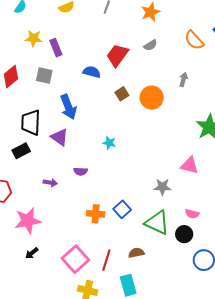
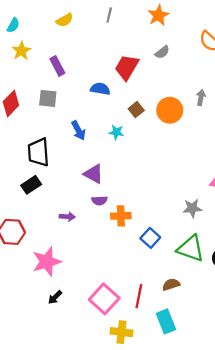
yellow star: (34, 38) -> (21, 51), moved, turned -30
gray arrow: (183, 79) -> (201, 97), moved
blue arrow: (68, 107) -> (78, 130), size x0.7
purple triangle: (60, 137) -> (94, 174), moved
cyan star: (109, 143) -> (116, 132), moved
orange cross: (96, 214) -> (121, 216), moved

